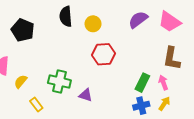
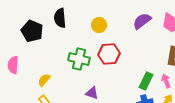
black semicircle: (66, 16) -> (60, 18), moved
yellow semicircle: (21, 82) -> (44, 80), moved
green cross: (59, 82) -> (79, 59), moved

